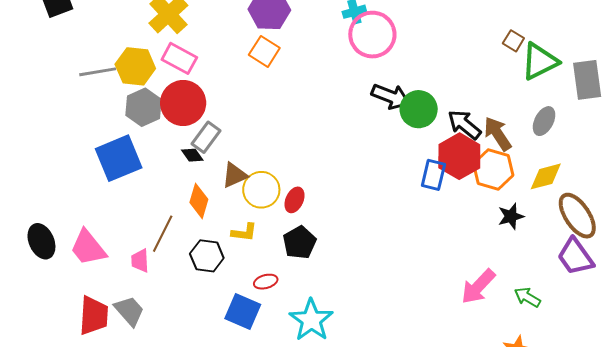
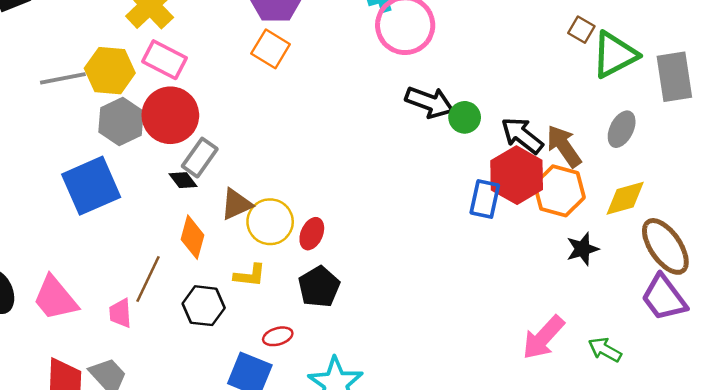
green circle: (419, 109) -> (465, 117), size x0.7

